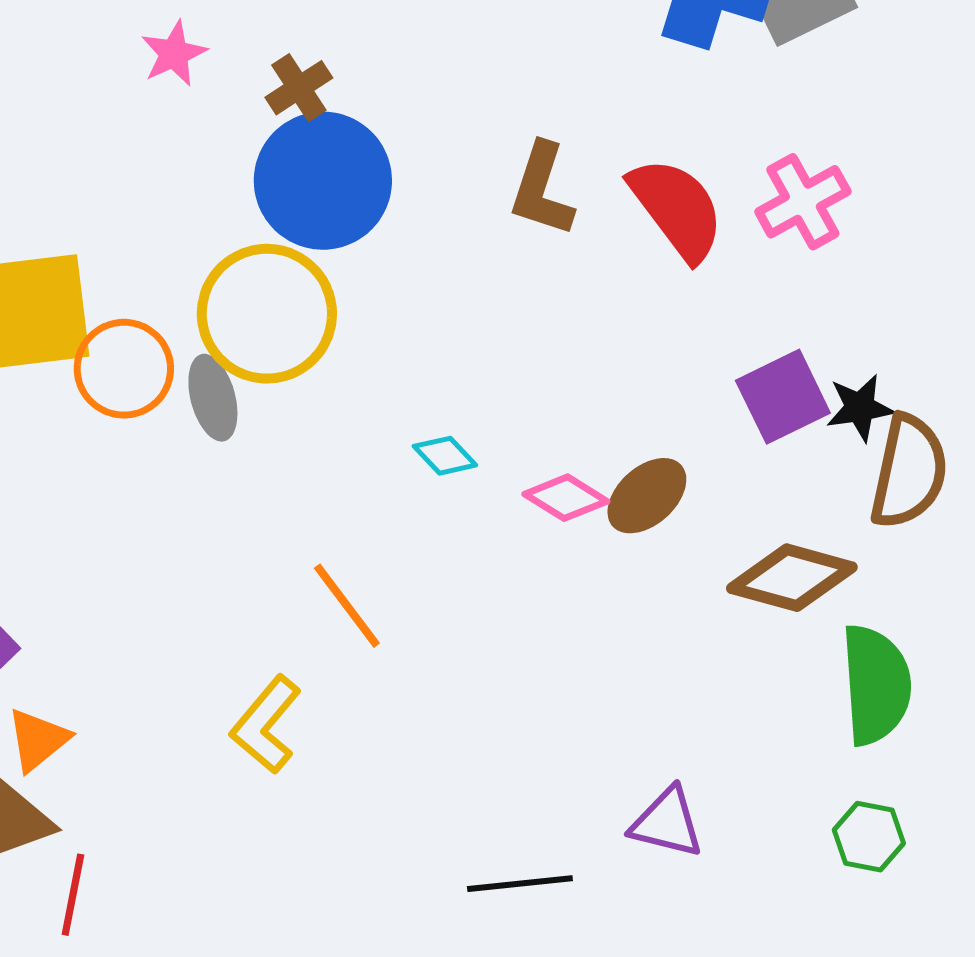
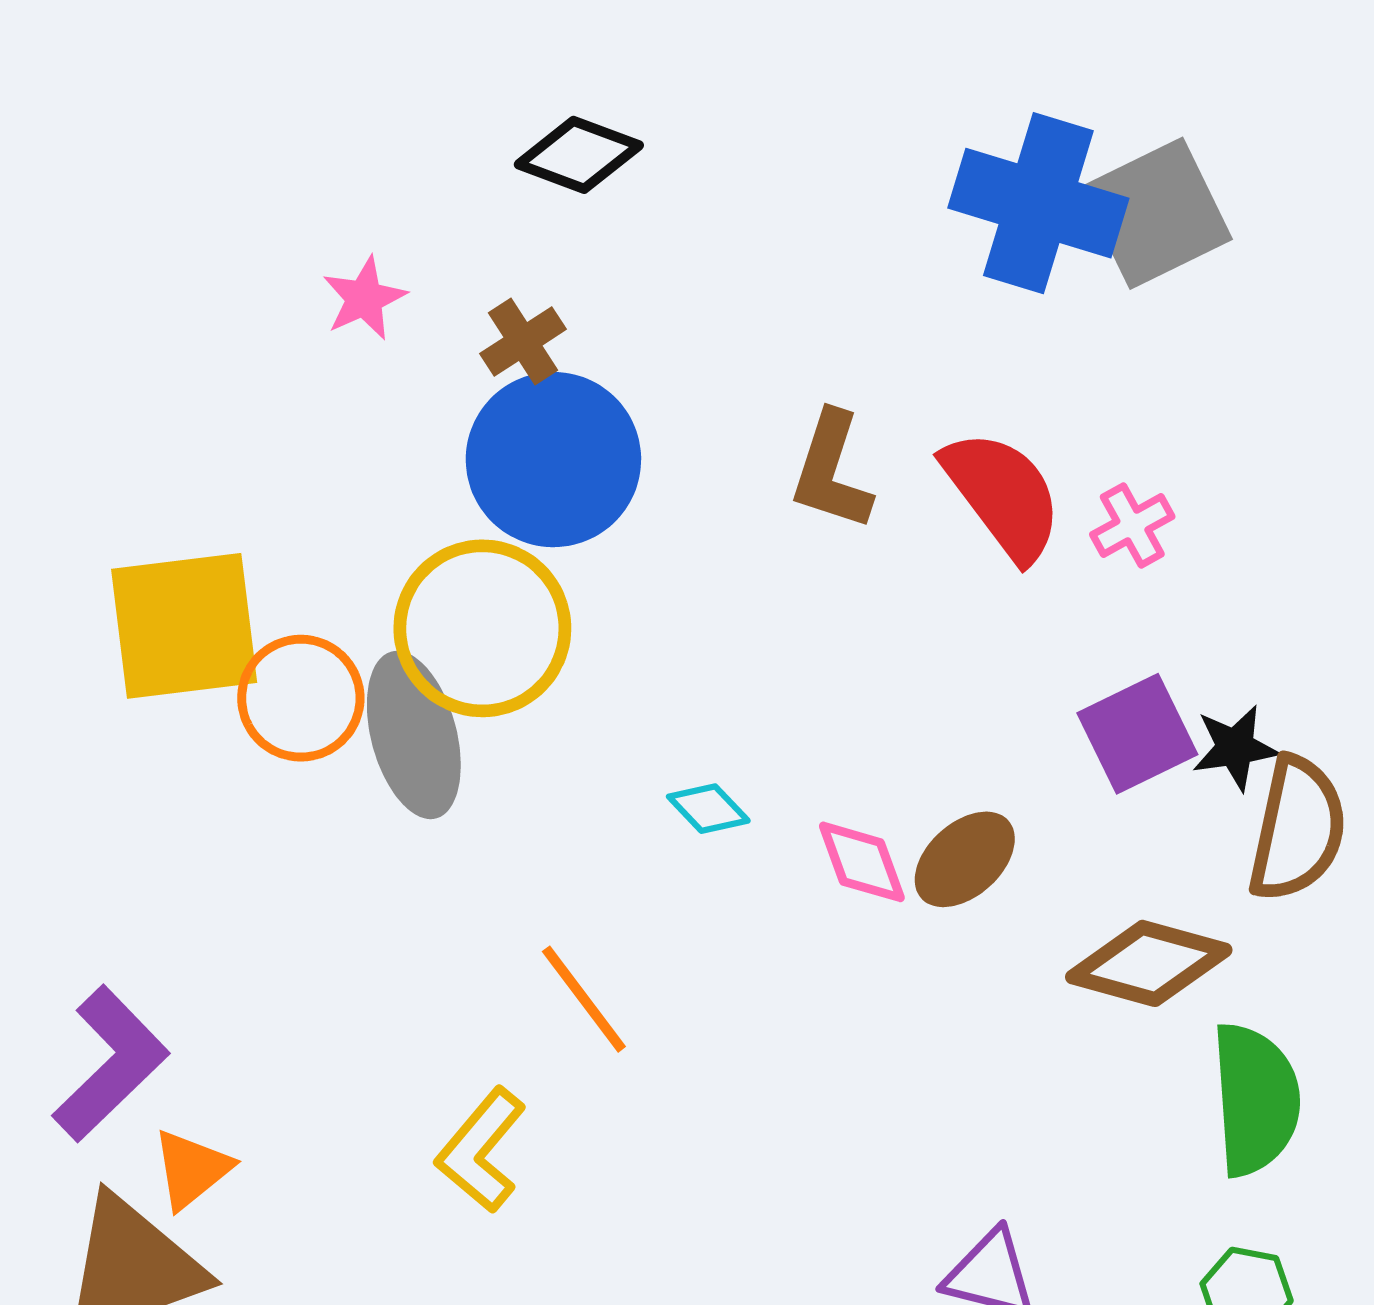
pink cross: (803, 202) -> (1132, 526), moved, size x0.7
gray ellipse: (213, 398) -> (414, 735), size x1.5
pink diamond: (566, 498) -> (862, 862), turned 38

